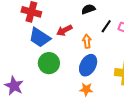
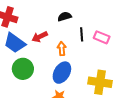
black line: (106, 26) -> (82, 34), turned -40

